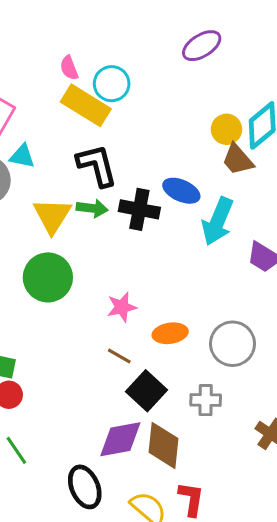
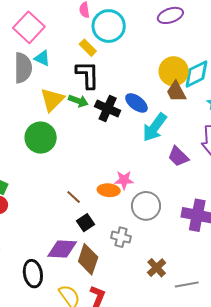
cyan circle: (112, 84) -> (109, 26), size x1.4
yellow rectangle: (86, 105) -> (88, 48), moved, size x0.6
yellow circle: (226, 129) -> (174, 71), size x1.5
pink star: (122, 307) -> (124, 180), moved
black square: (147, 391) -> (86, 223), size x0.7

